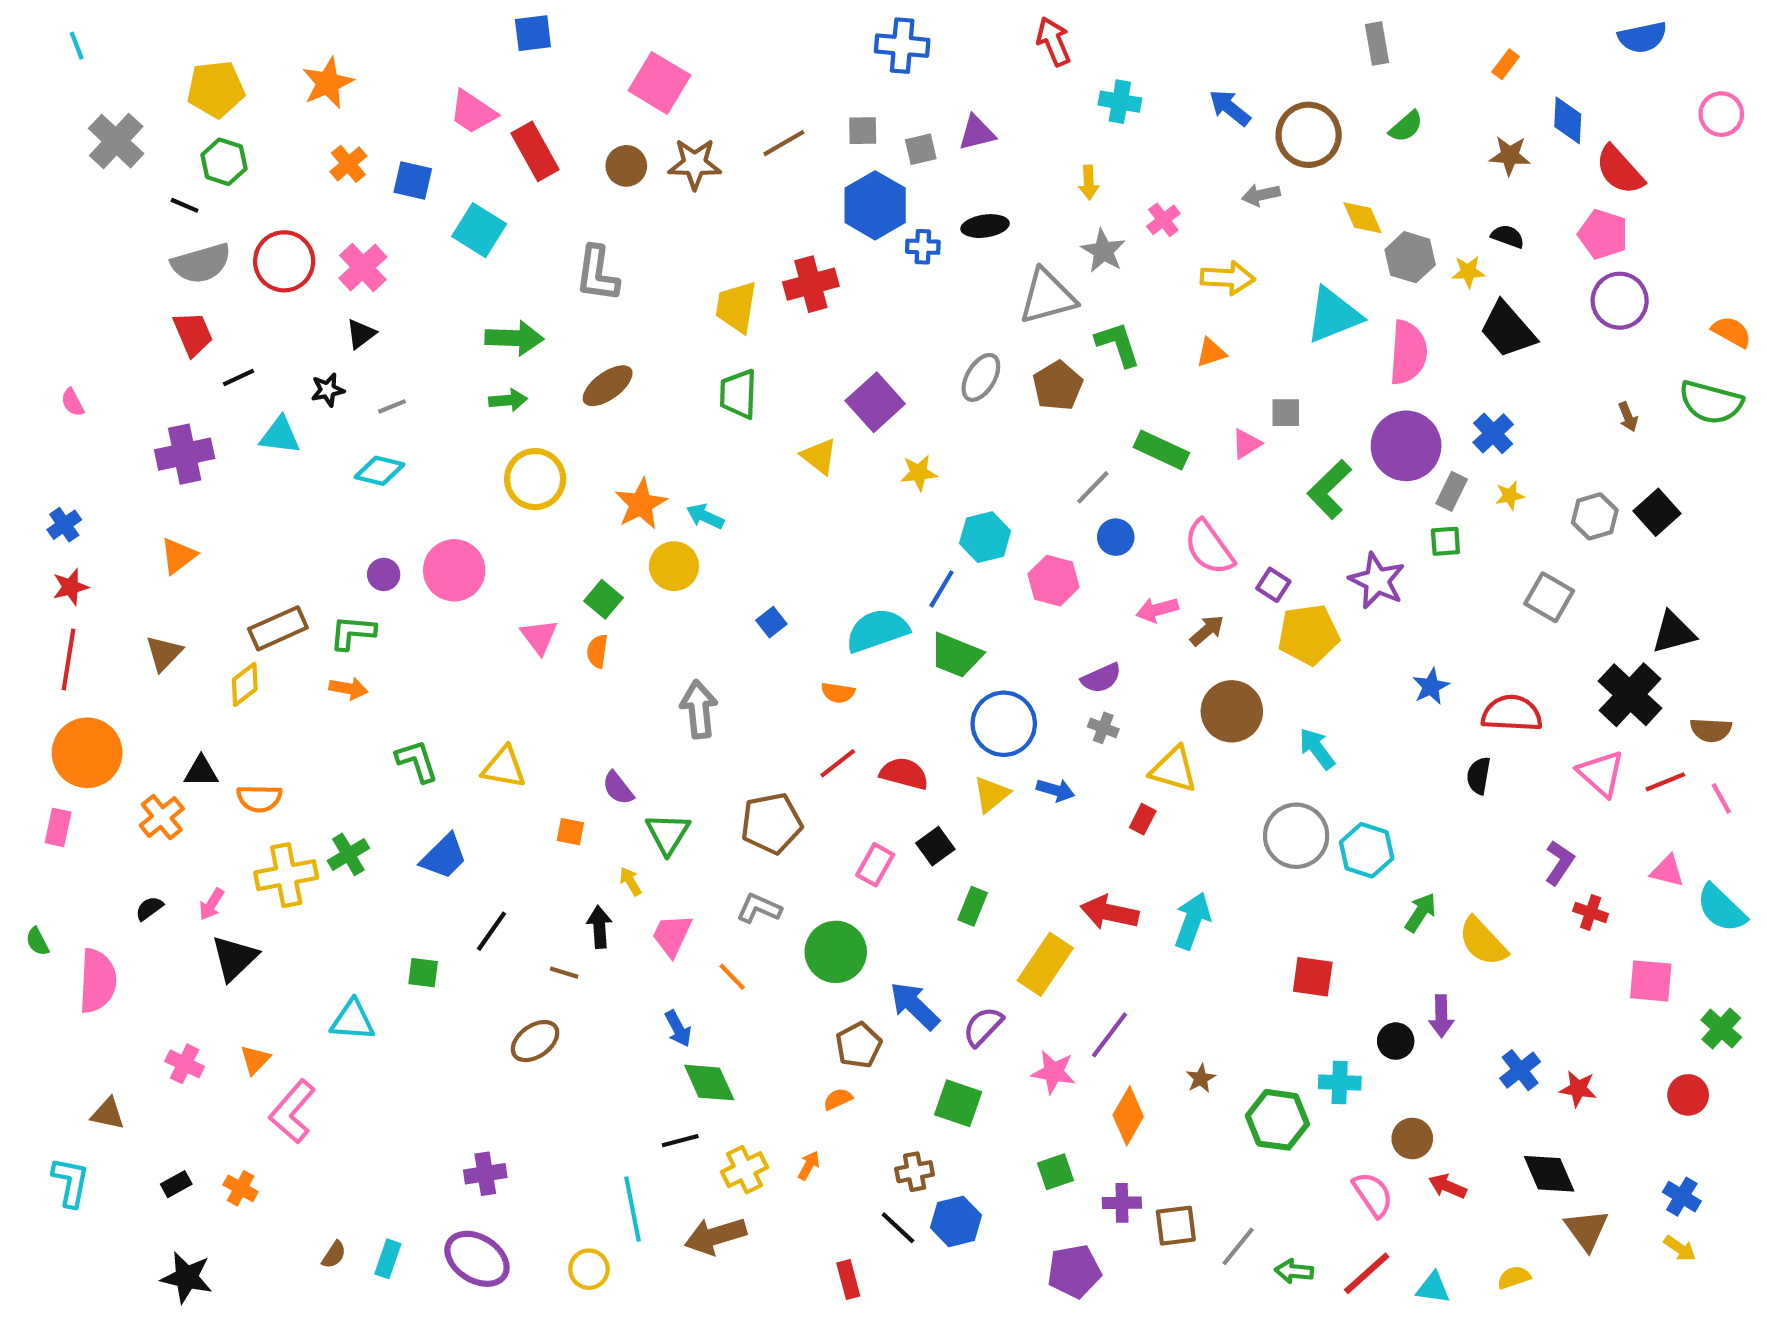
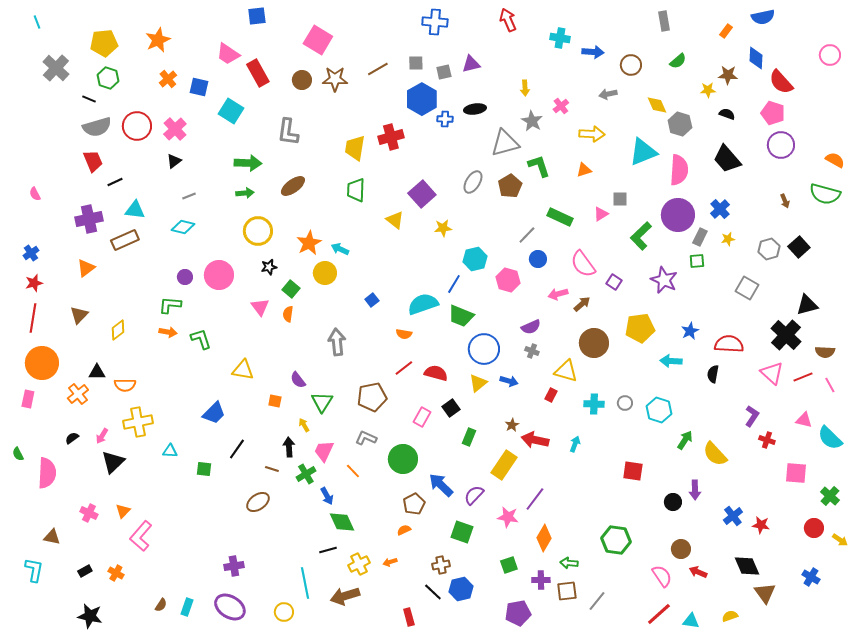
blue semicircle: (1642, 37) -> (763, 17), moved
cyan cross: (1120, 102) -> (560, 38), moved
blue arrow: (1230, 108) -> (593, 52), turned 145
brown circle: (1309, 135) -> (631, 65), size x0.7
yellow star: (1468, 272) -> (708, 90), moved
black star: (328, 390) -> (269, 267), moved
brown rectangle: (278, 628) -> (125, 240), moved
yellow pentagon: (1309, 635) -> (640, 328), moved
cyan arrow: (1317, 749) -> (671, 361), moved, turned -50
green L-shape: (417, 761) -> (201, 339), moved
gray circle: (1296, 836) -> (625, 403), size x0.5
green cross: (348, 854) -> (306, 474), moved
cyan arrow: (1192, 921) -> (575, 444), size x0.6
cyan triangle: (353, 1020) -> (170, 451), moved, size x0.7
brown star: (1201, 1078) -> (512, 425), moved
cyan cross: (1340, 1083) -> (594, 404), moved
orange arrow: (809, 1165) -> (390, 562), turned -136
yellow arrow: (1680, 1248) -> (840, 540), moved
green arrow: (1294, 1271) -> (569, 563), moved

